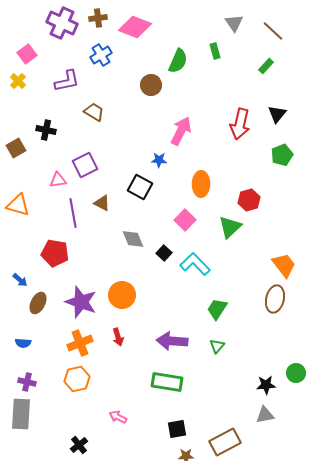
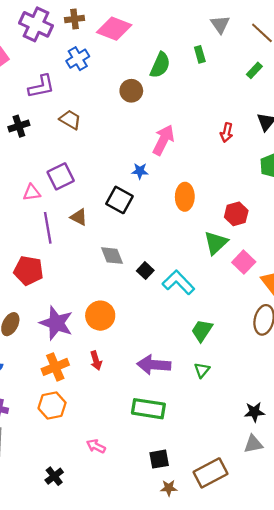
red arrow: (240, 124) -> (227, 133), size x0.6
black cross: (46, 130) -> (19, 126), moved, turned -30
pink square: (185, 220) -> (244, 262), moved

